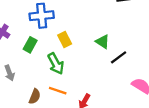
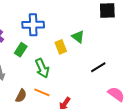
yellow rectangle: (65, 39) -> (61, 47), moved
green triangle: (103, 42) -> (78, 37), moved

